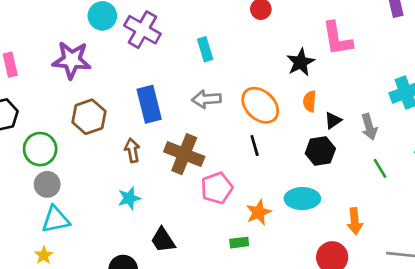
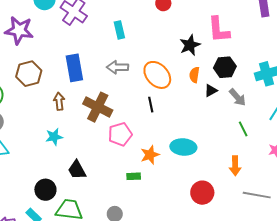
gray arrow: (369, 127) -> (237, 97), turned -30
black hexagon: (320, 151) -> (225, 67), moved
orange arrow: (355, 221) -> (235, 166), moved

